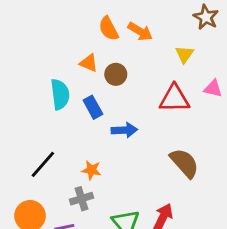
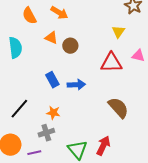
orange semicircle: (109, 29) -> (29, 16), moved
orange arrow: (140, 31) -> (59, 13), moved
cyan semicircle: (60, 94) -> (15, 48), moved
blue rectangle: (93, 107) -> (52, 80), moved

